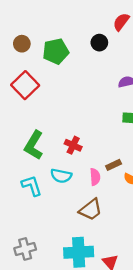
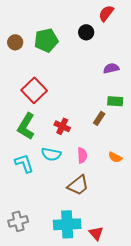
brown circle: (22, 44) -> (15, 42), moved
red square: (25, 85) -> (34, 90), moved
brown rectangle: (114, 165) -> (99, 118), moved, turned -32

